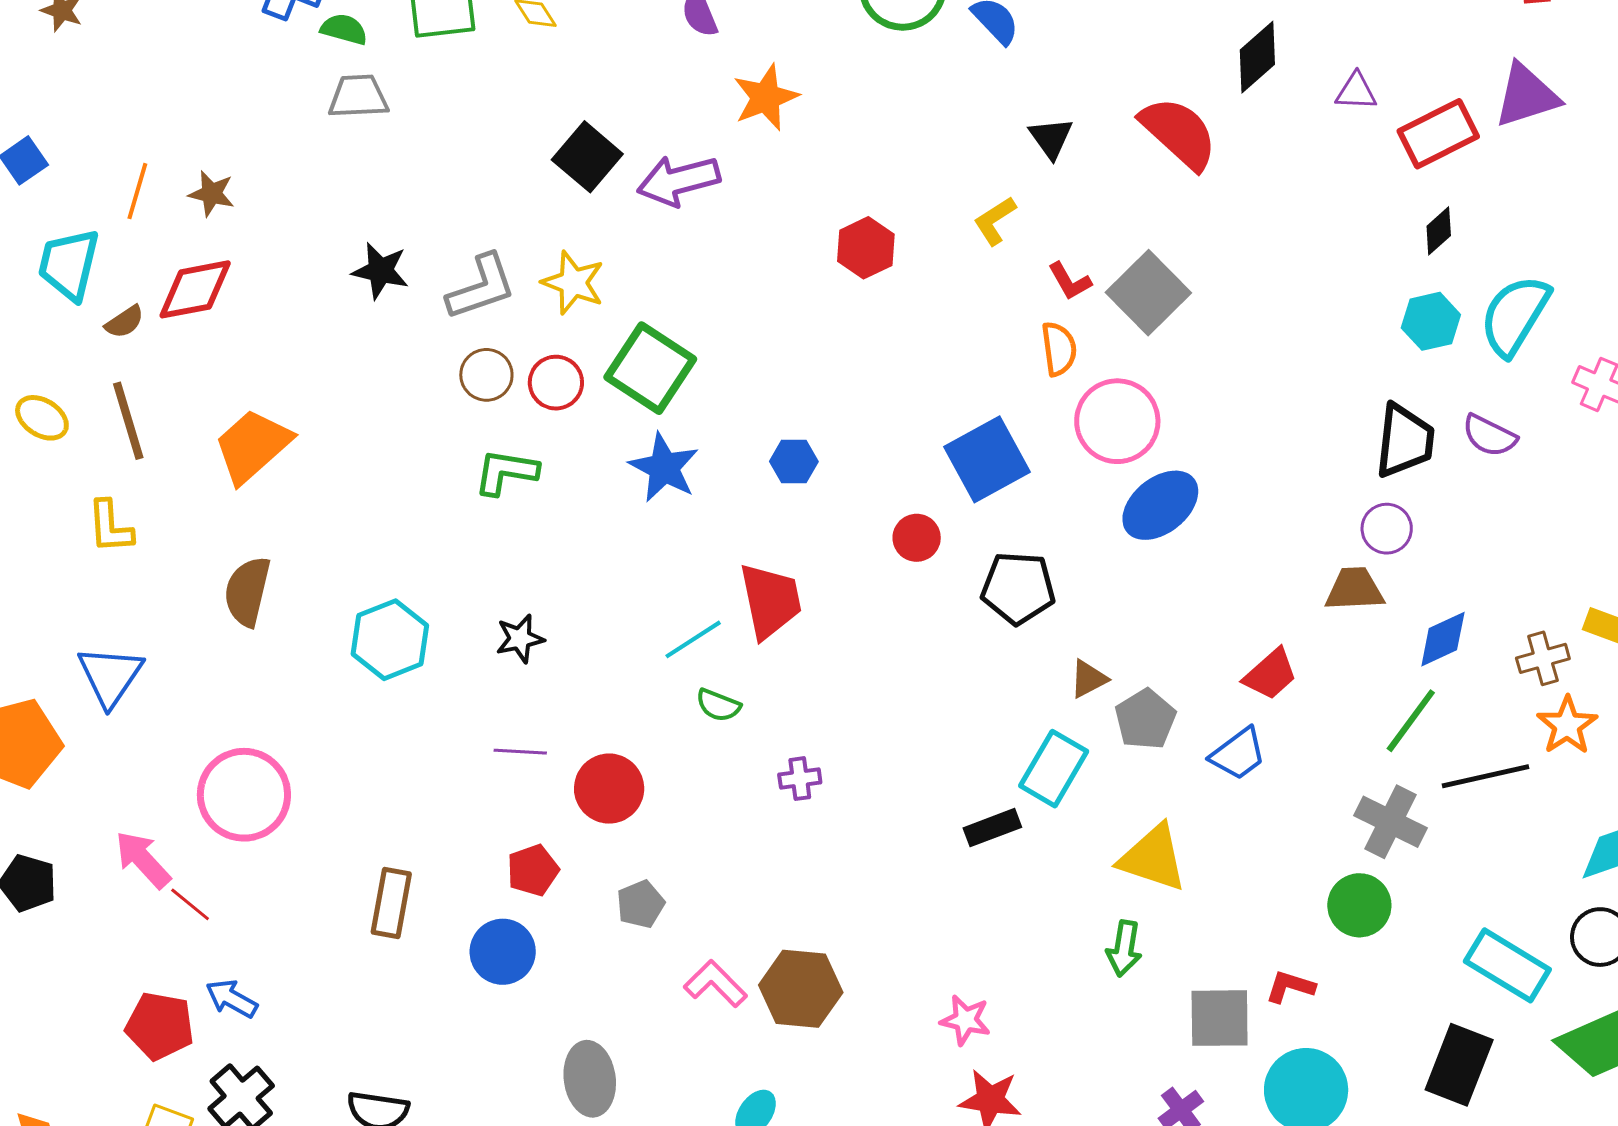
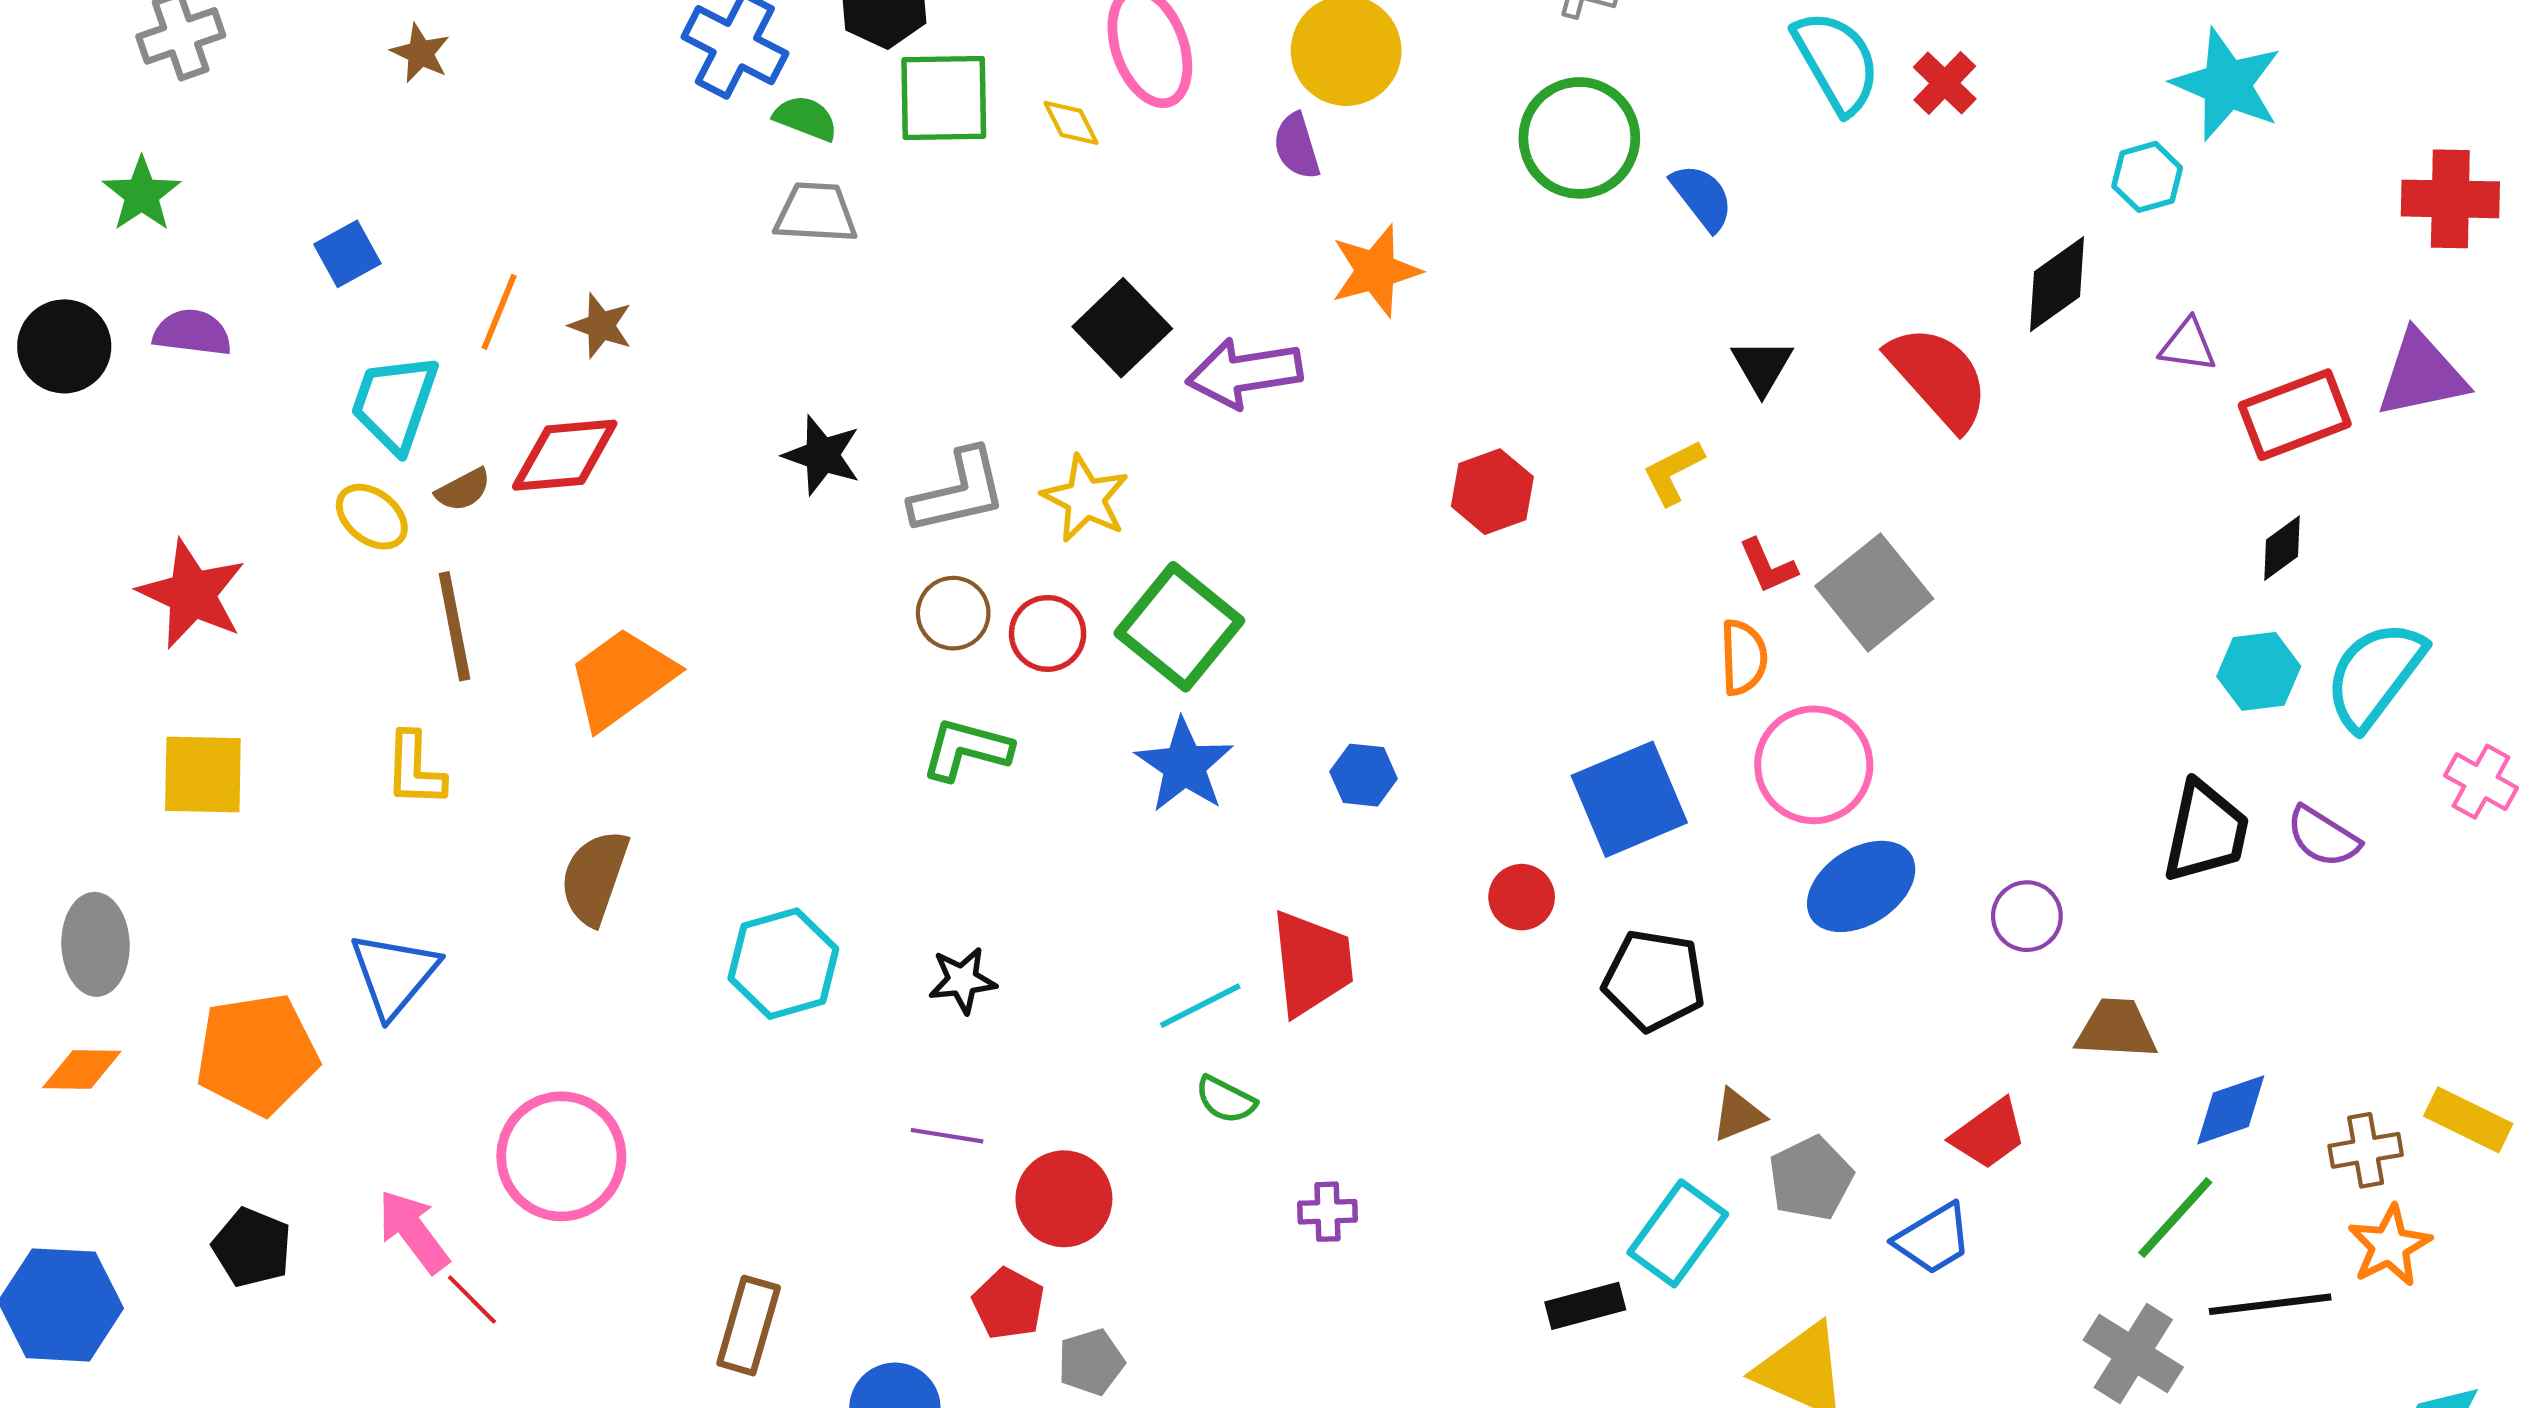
yellow ellipse: (42, 418) -> (372, 517), moved
purple circle: (1387, 529) -> (2027, 916), moved
red pentagon: (533, 870) -> (1008, 1304), moved, turned -30

